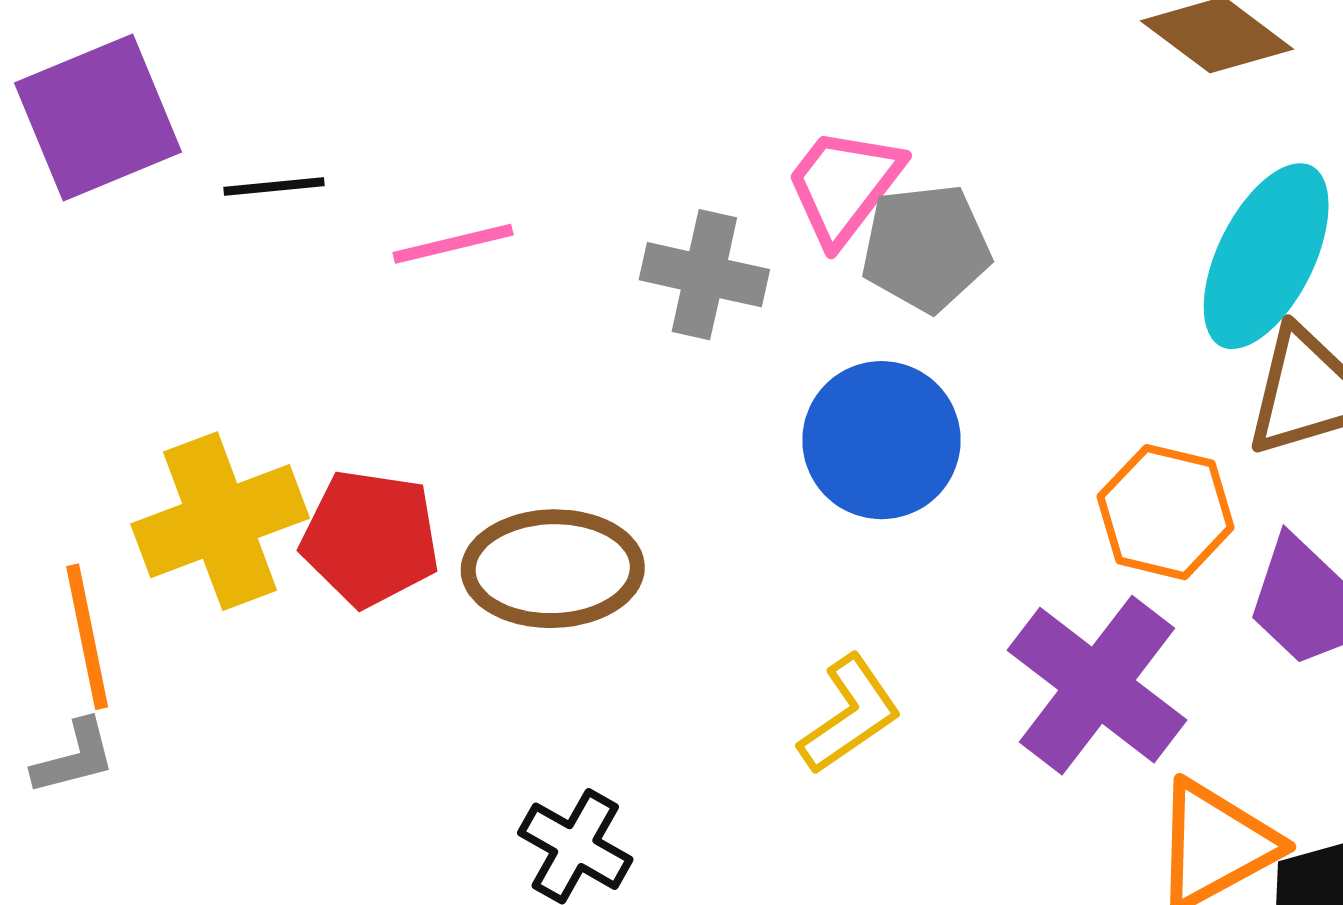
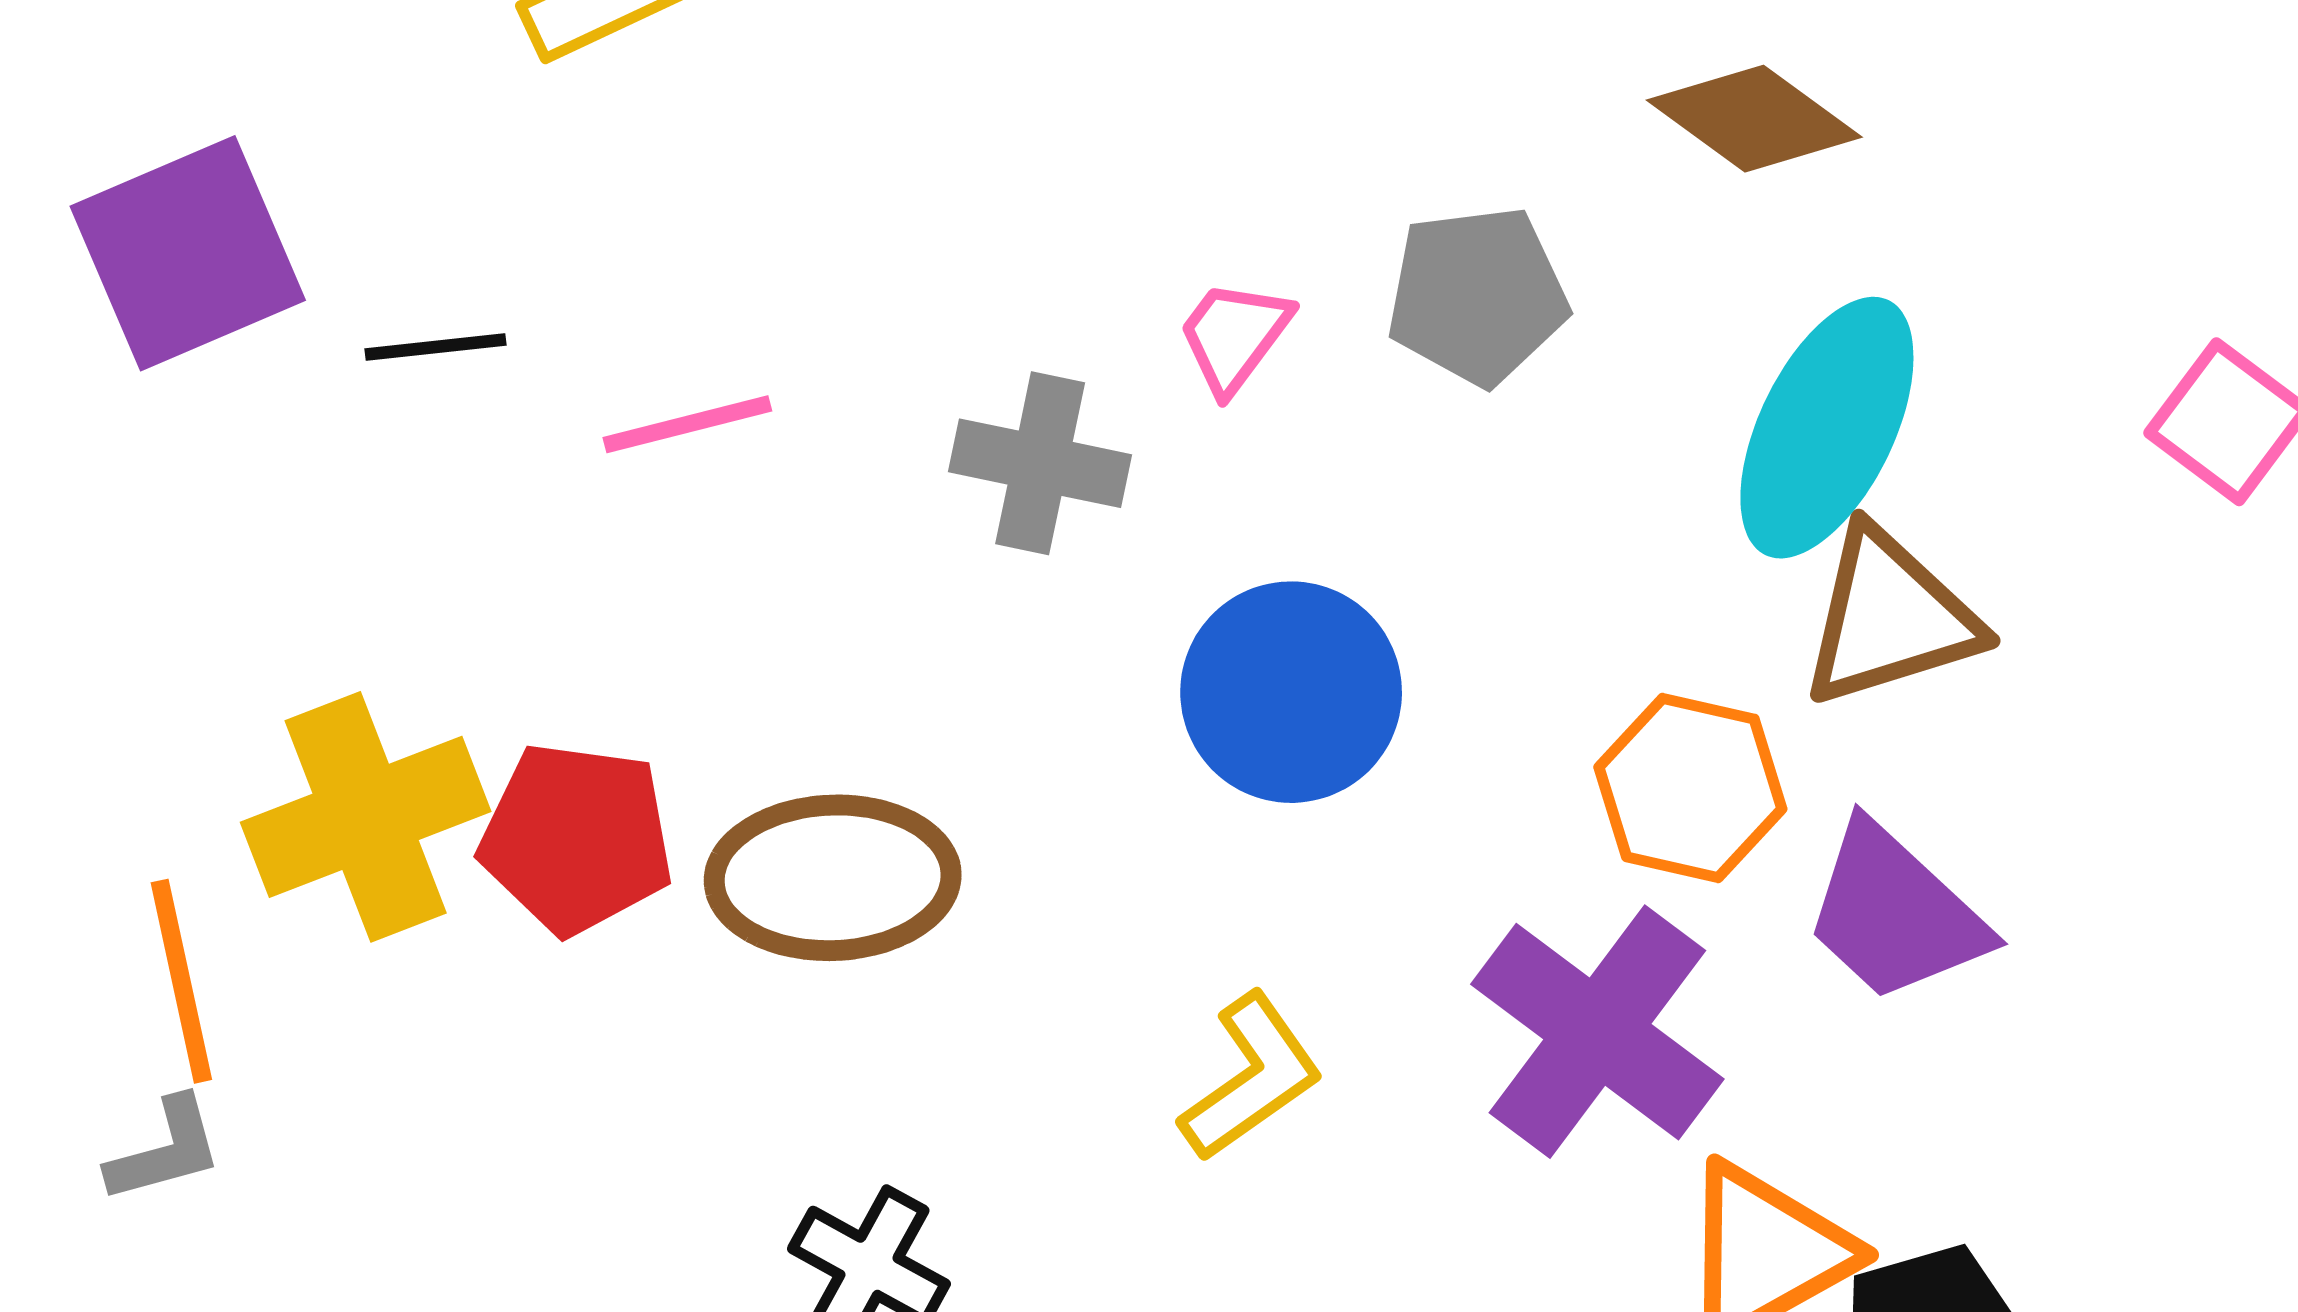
pink trapezoid: (844, 185) -> (1234, 336), size x0.7
gray pentagon: (926, 248) -> (1477, 296), moved

